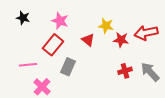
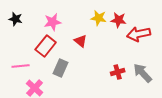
pink star: (60, 21) -> (53, 22), turned -30
yellow star: (106, 26) -> (99, 18), moved
red star: (121, 40) -> (119, 20), moved

